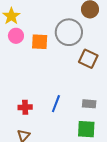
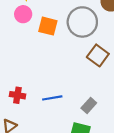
blue line: (56, 104) -> (52, 98), turned 48
gray rectangle: (89, 104) -> (89, 105), turned -64

